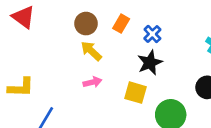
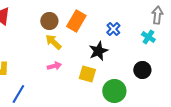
orange rectangle: (121, 24) -> (76, 21), size x1.5
blue cross: (152, 34) -> (113, 29), moved

